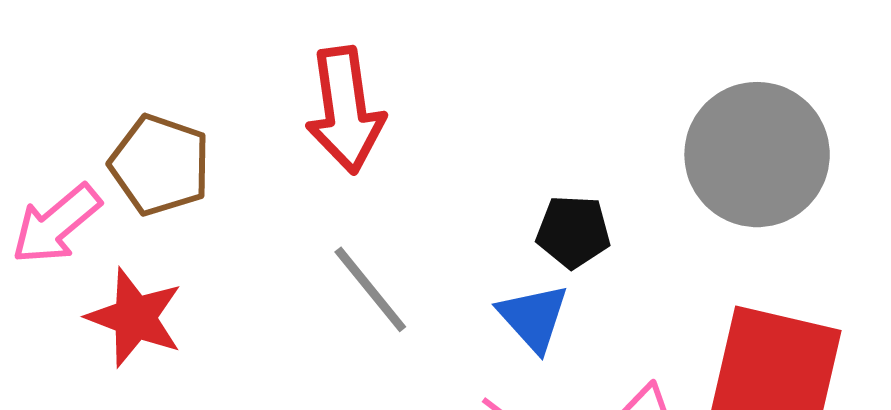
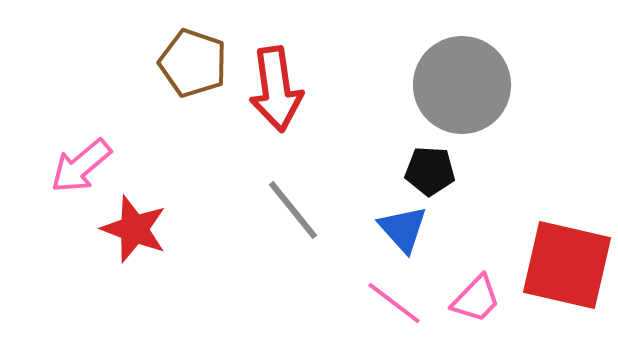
gray circle: (757, 155) -> (462, 85), moved
brown pentagon: (160, 165) -> (193, 63), moved

